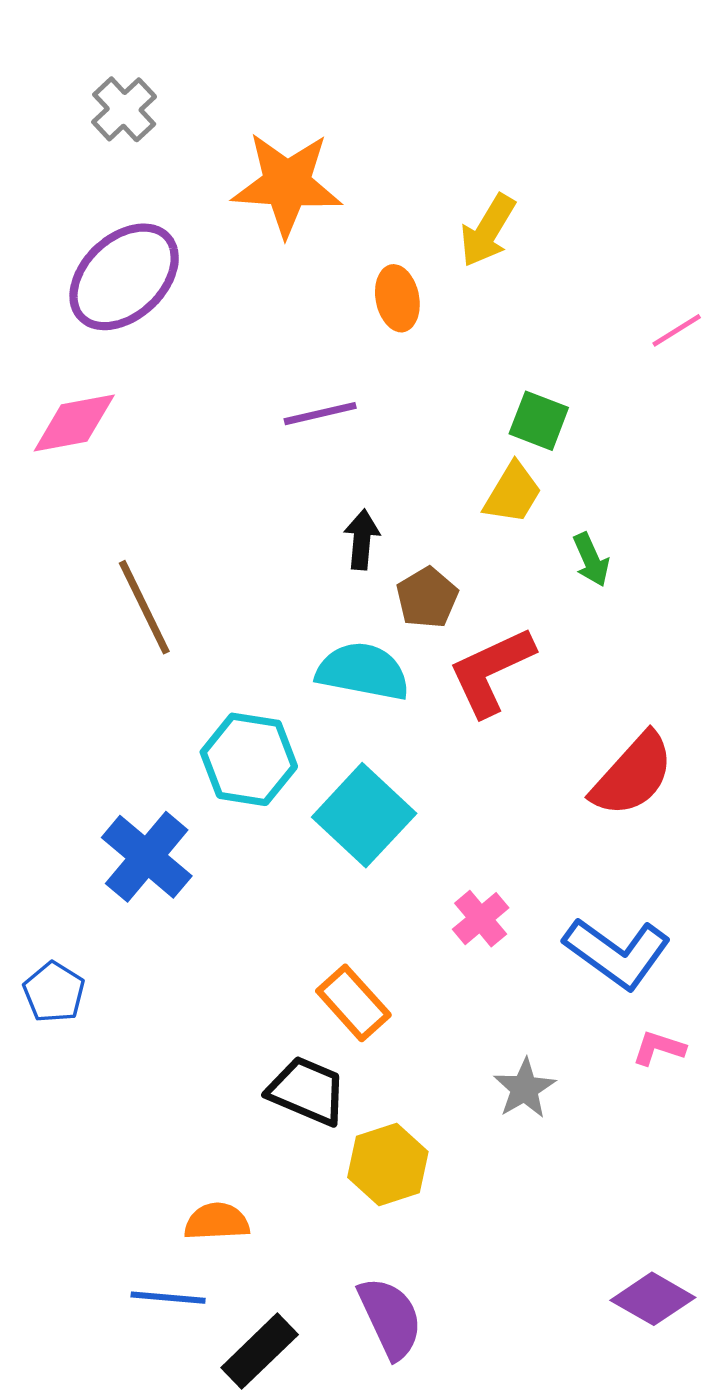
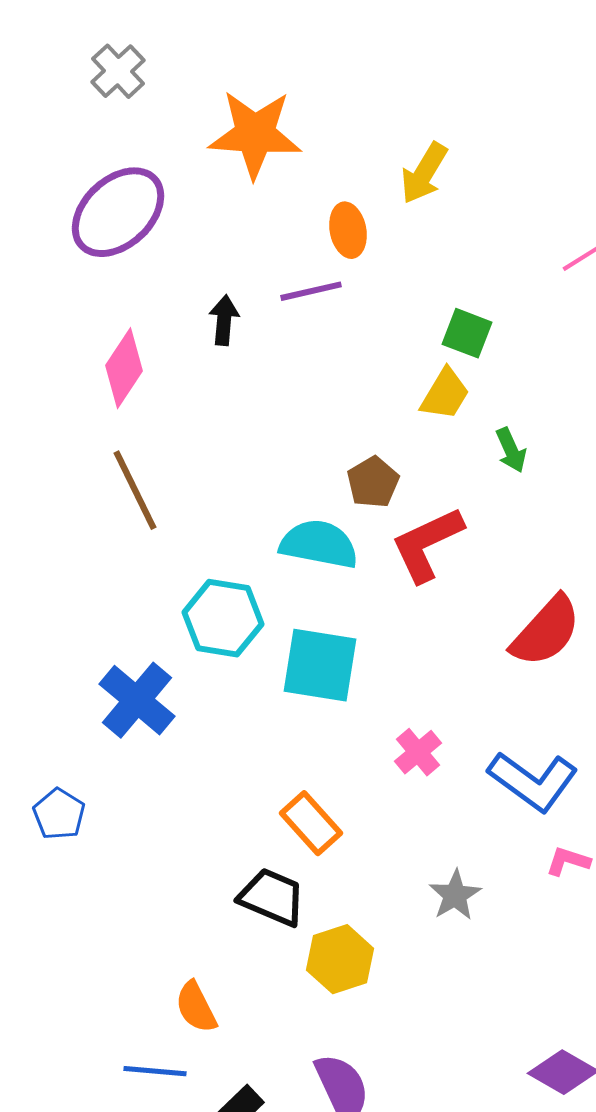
purple line: (320, 414) -> (311, 291), moved
pink diamond: (74, 423) -> (124, 368), moved, turned -46
black arrow: (362, 539) -> (224, 320), moved
cyan square: (364, 815) -> (320, 665), turned -34
orange semicircle: (217, 1222) -> (196, 1007), turned -114

